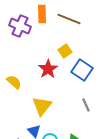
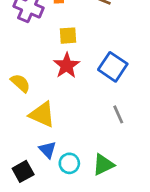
yellow square: (65, 51) -> (68, 36), moved, turned 32
yellow triangle: (42, 106) -> (42, 114), moved, turned -45

